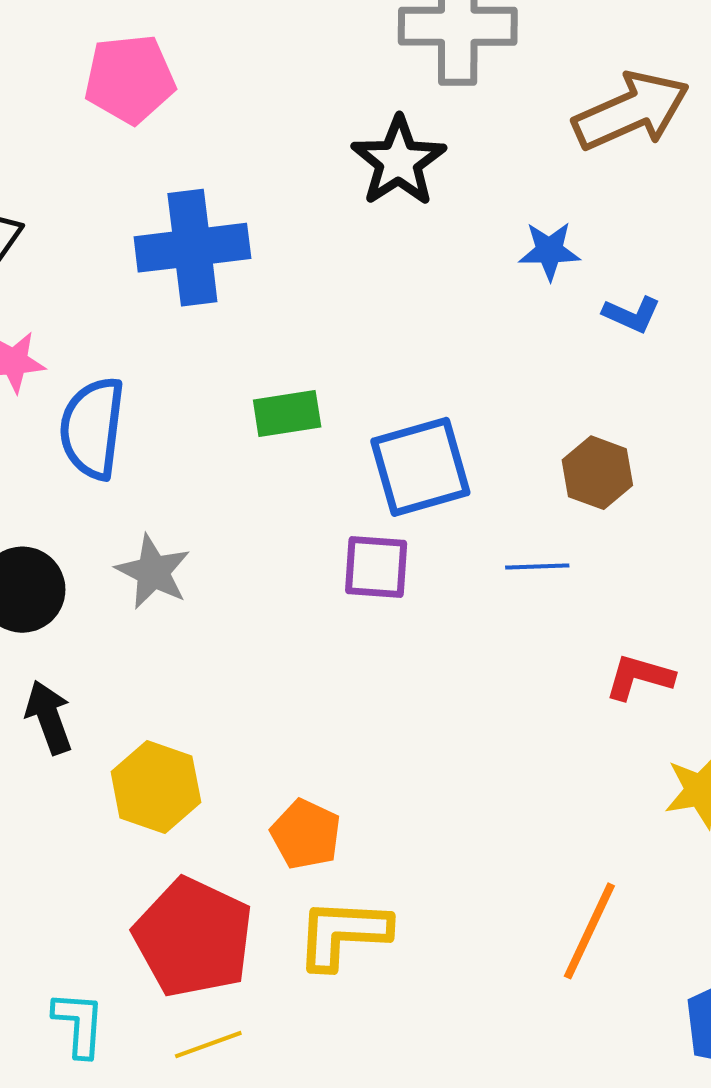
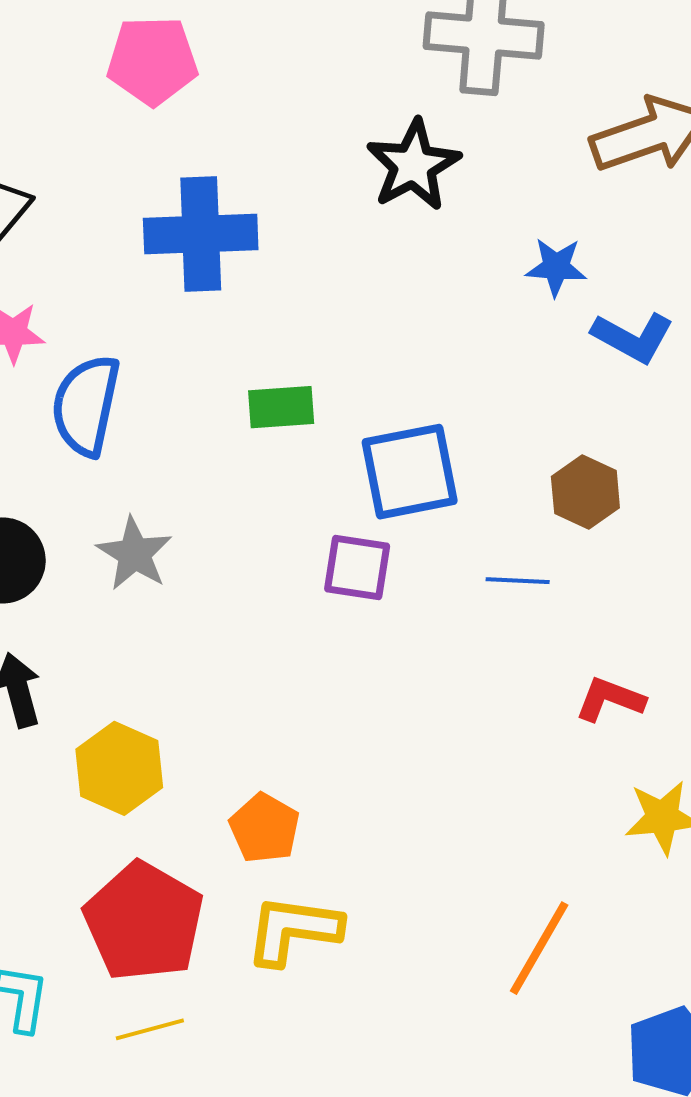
blue L-shape: (632, 314) -> (633, 337), size x1.4

